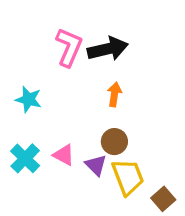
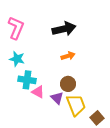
pink L-shape: (69, 47) -> (16, 28), moved
orange arrow: (114, 94) -> (68, 56), turned 64
cyan cross: (25, 158) -> (27, 80), moved, turned -36

